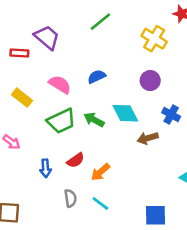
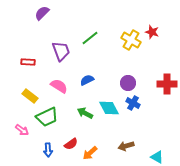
purple trapezoid: (47, 37) -> (61, 51), moved, turned 30
yellow cross: (154, 39) -> (131, 40), moved
blue cross: (171, 115) -> (133, 103), moved
green trapezoid: (61, 121) -> (47, 117), moved
brown arrow: (148, 138) -> (126, 146), moved

